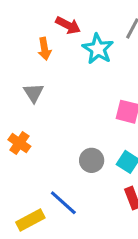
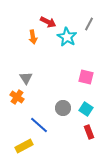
gray triangle: (34, 93) -> (26, 78), moved
blue line: (63, 203) -> (39, 125), moved

